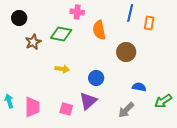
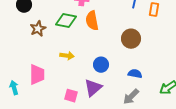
orange semicircle: (99, 30) -> (92, 21), moved
blue semicircle: (139, 87) -> (135, 74), moved
pink trapezoid: (32, 107) -> (37, 75), moved

